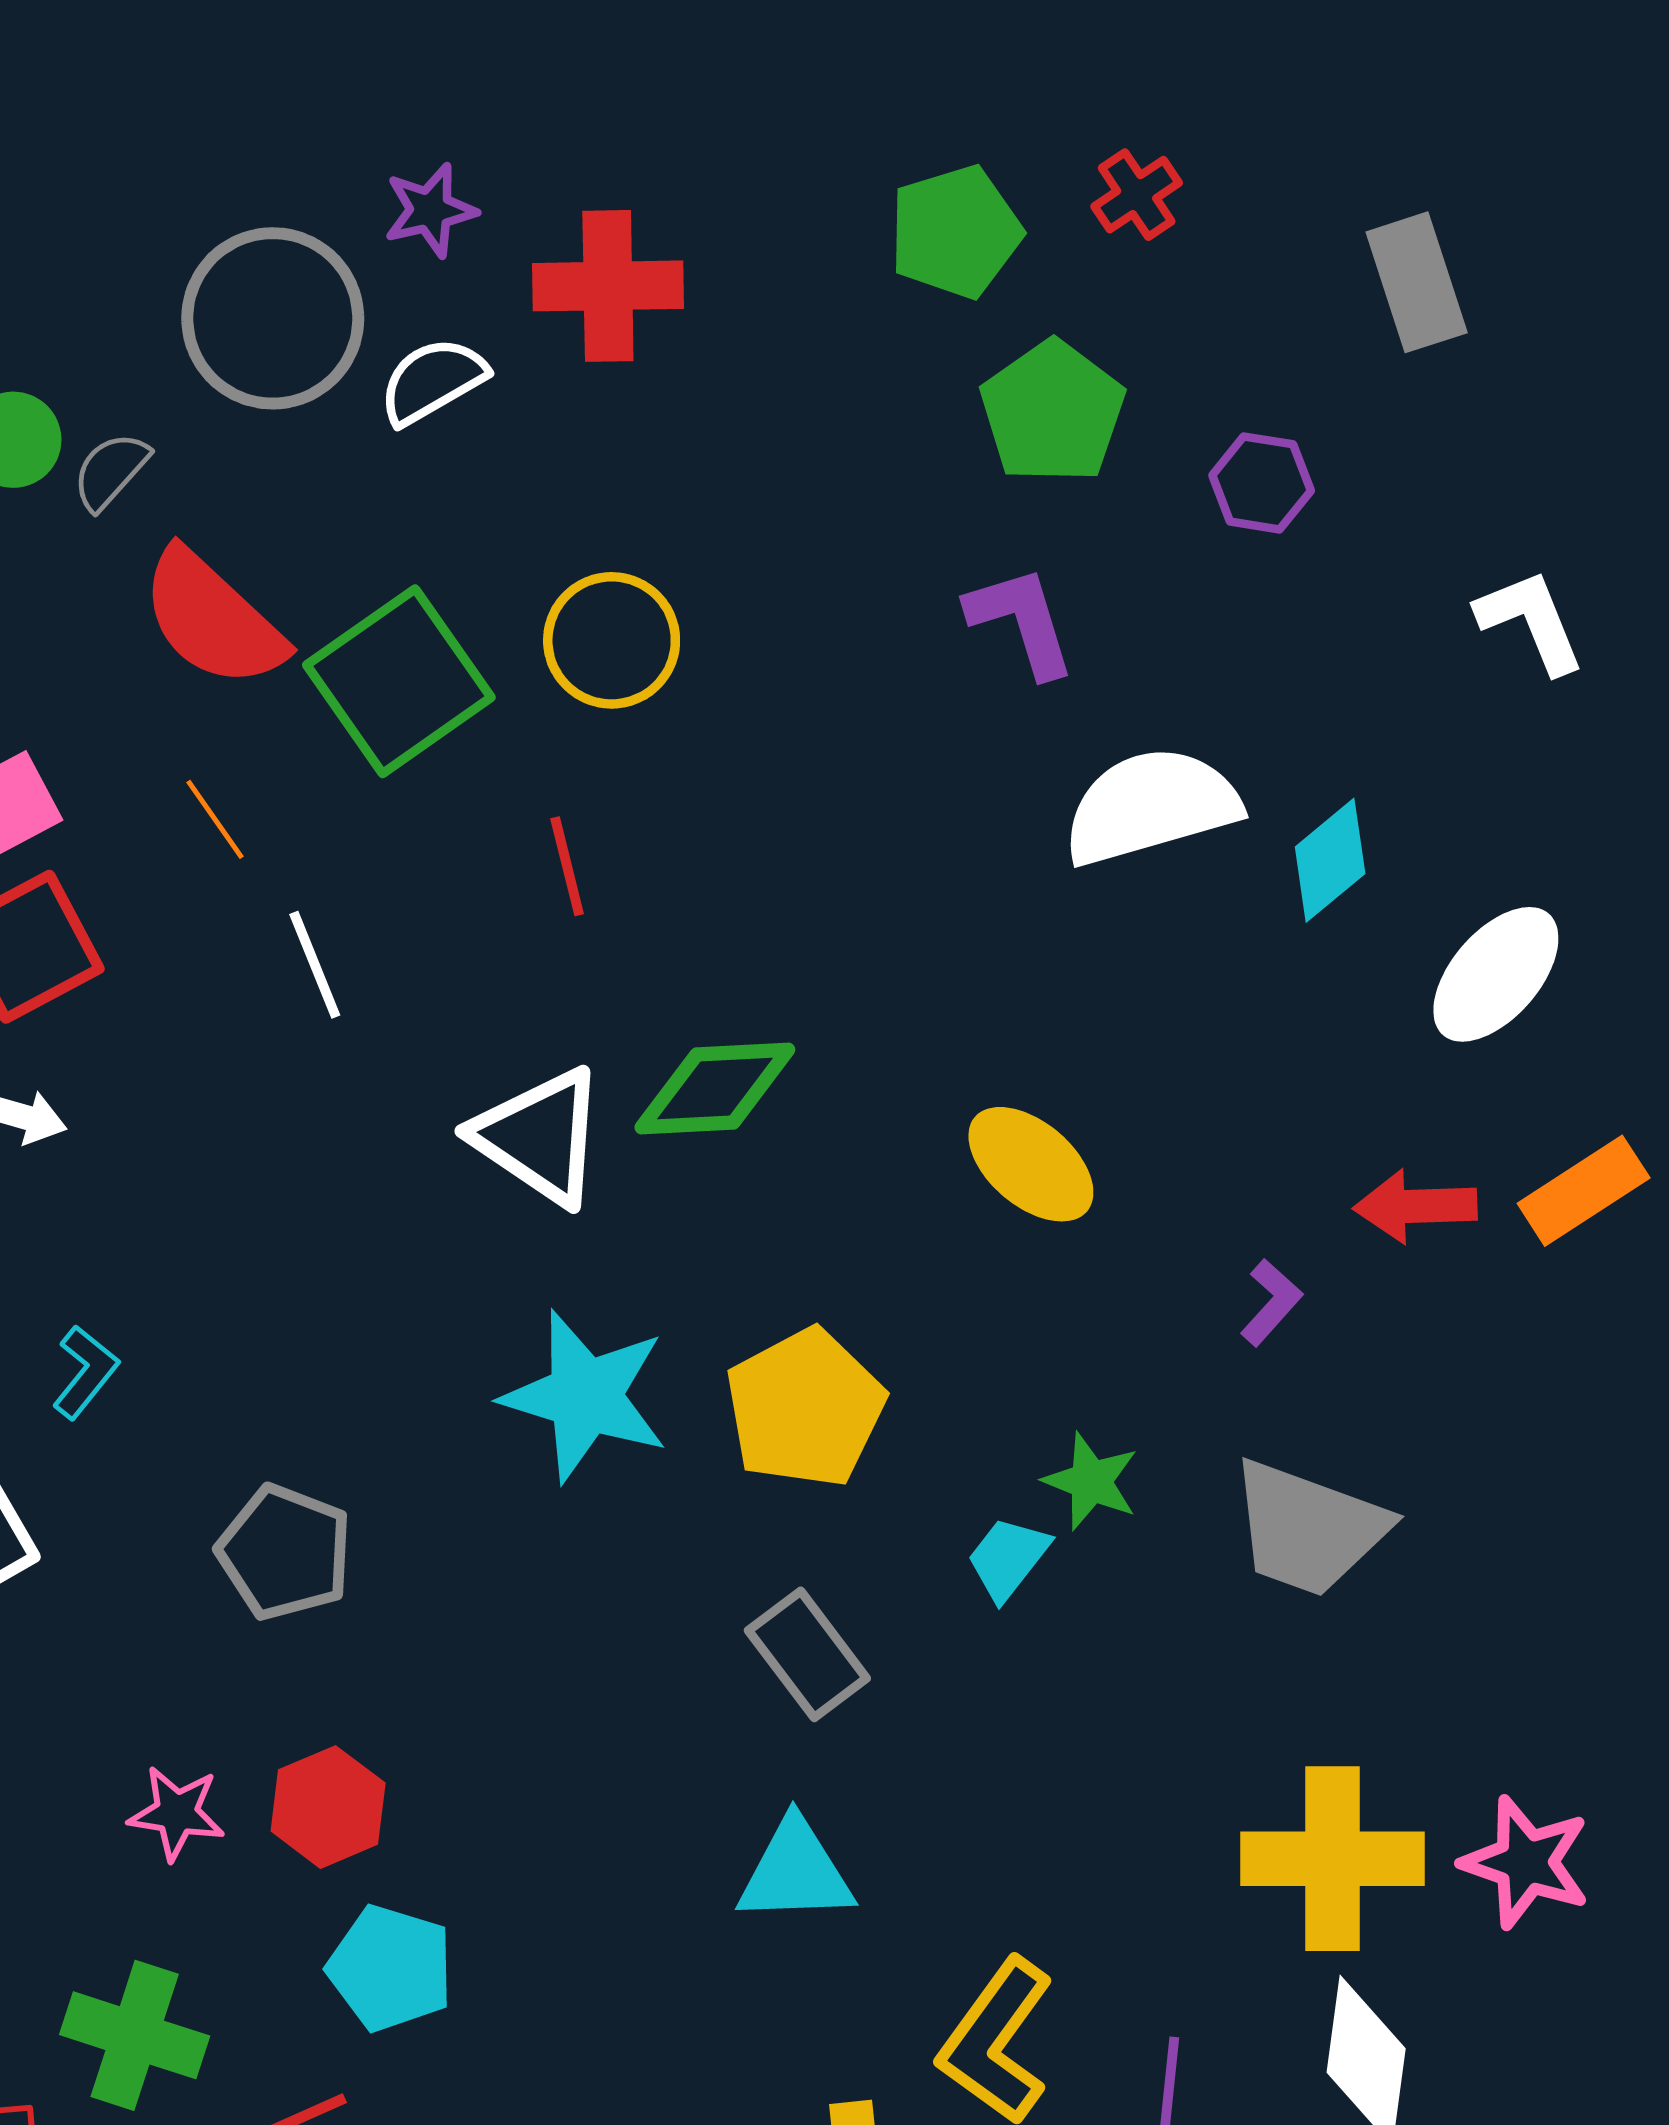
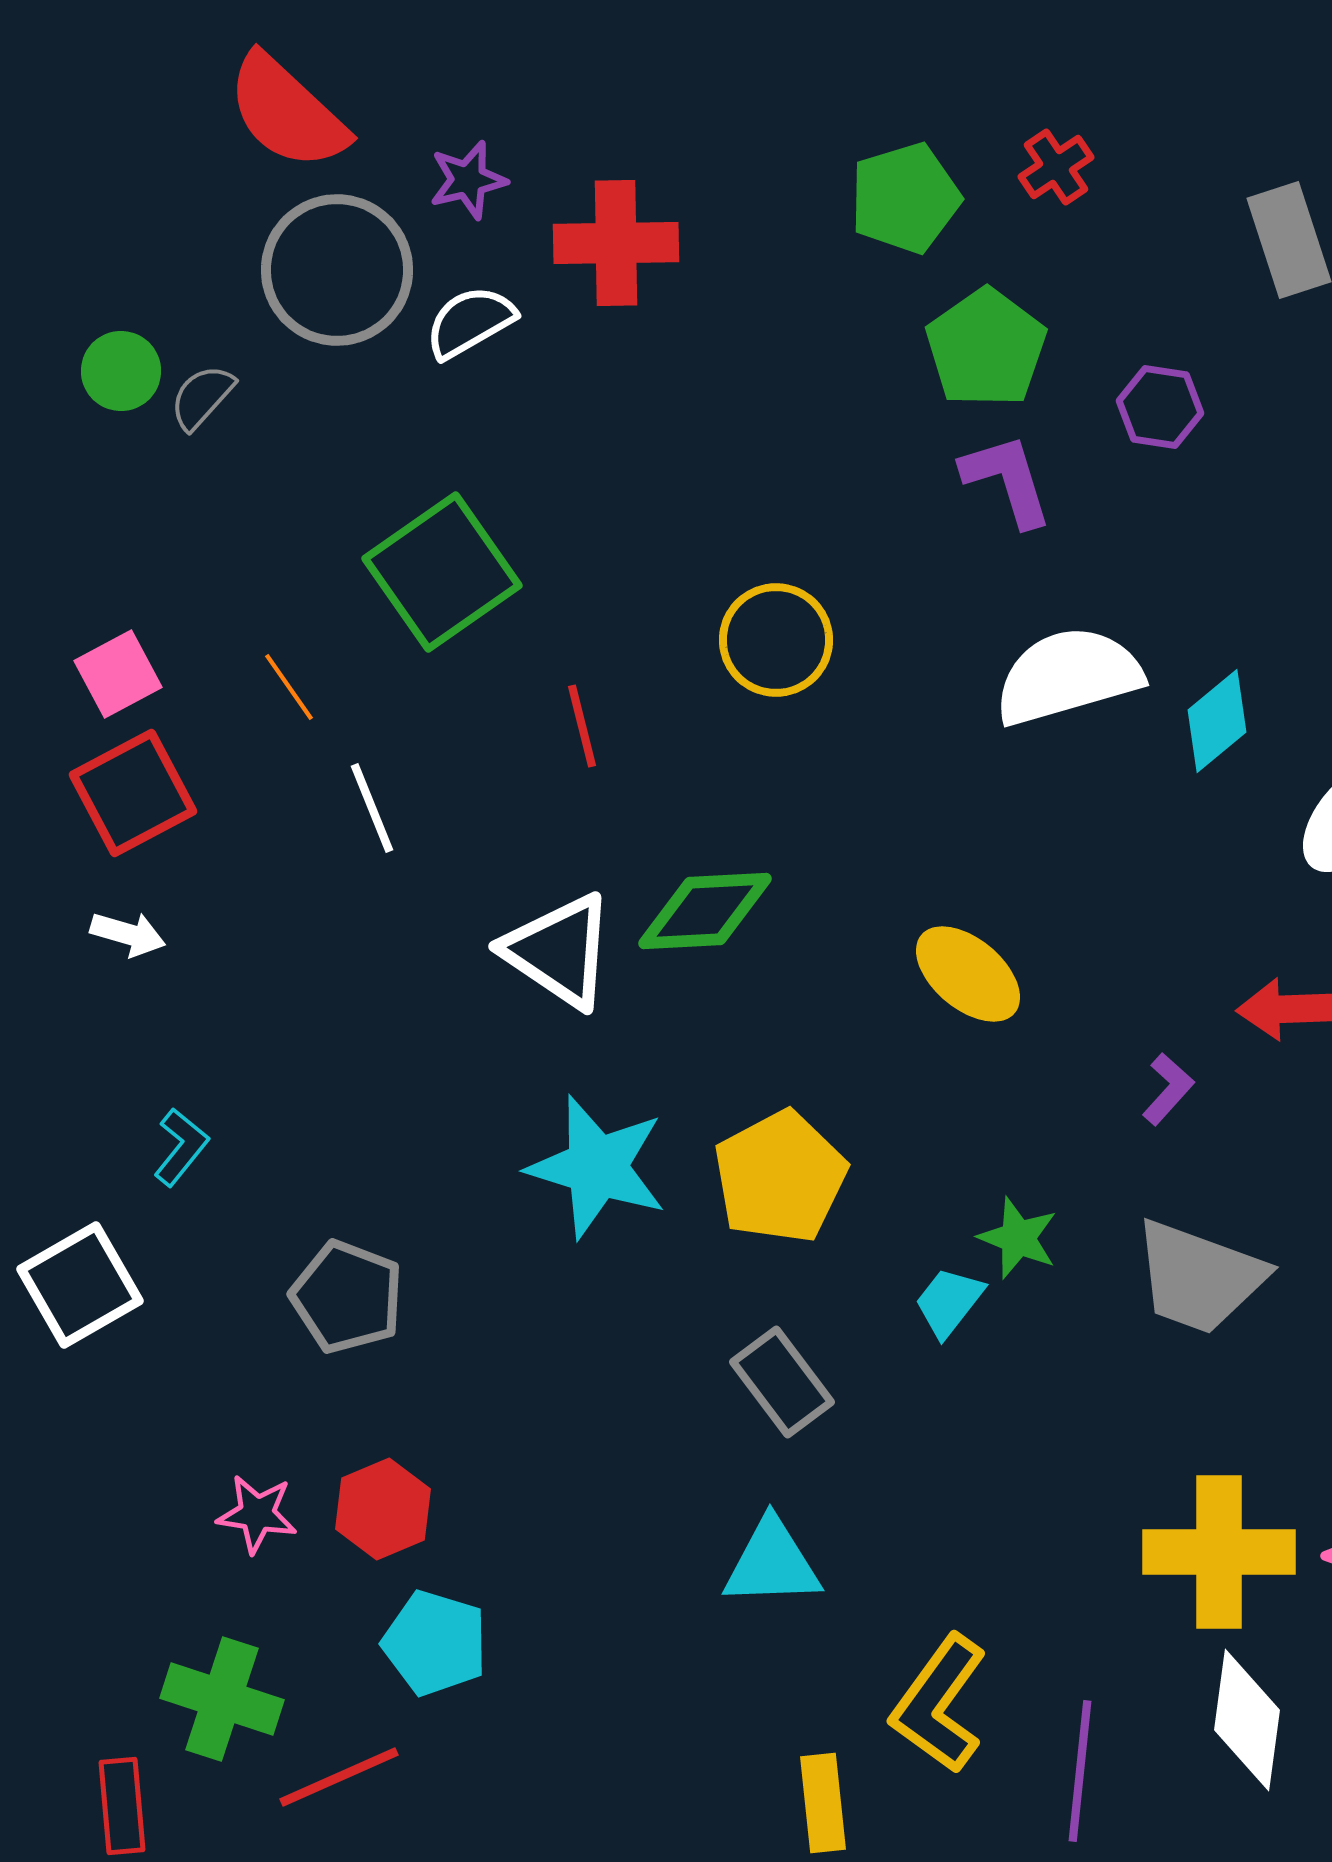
red semicircle: (213, 619) -> (287, 112), moved
purple L-shape: (1021, 621) -> (1007, 480), moved
yellow circle: (612, 640) -> (776, 640), moved

